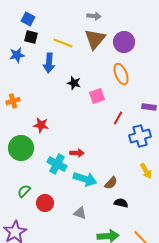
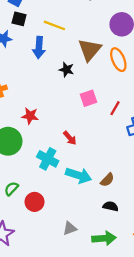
brown triangle: (95, 39) -> (90, 50), moved
pink square: (97, 96) -> (89, 98), moved
red arrow: (77, 153) -> (70, 138), moved, turned 48
black semicircle: (121, 203) -> (111, 206), moved
gray triangle: (80, 213) -> (70, 228), moved, turned -40

